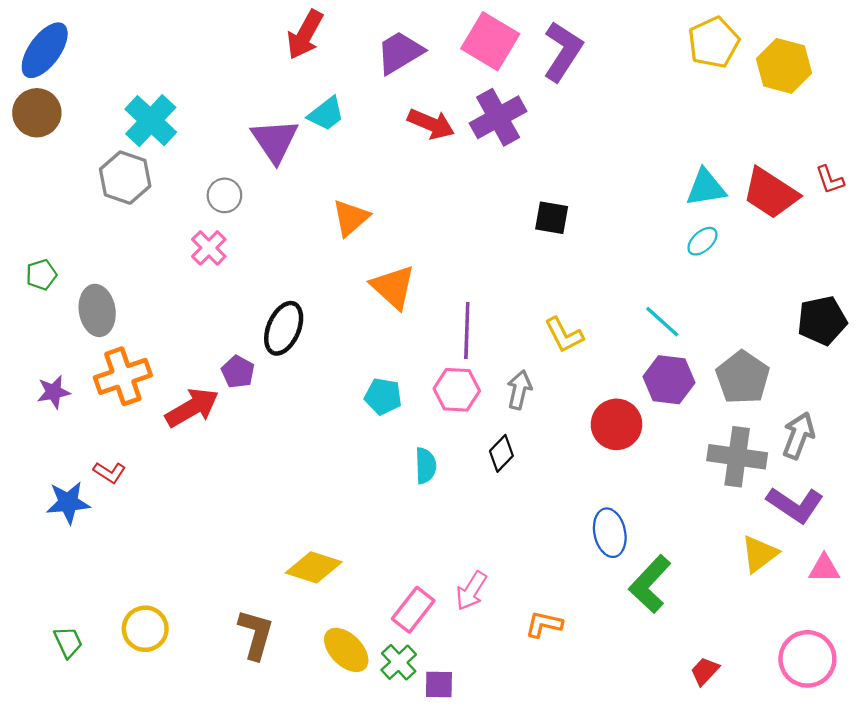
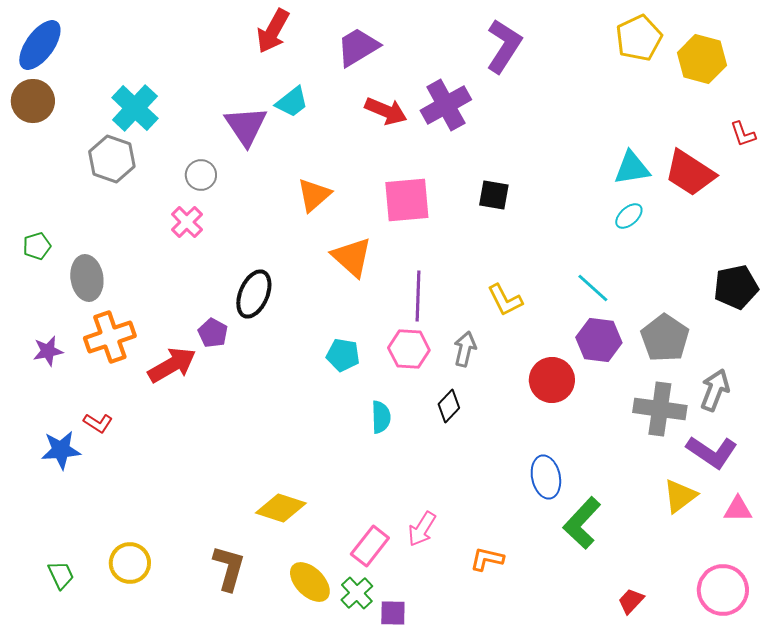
pink square: (490, 41) -> (407, 200), moved, turned -36
red L-shape: (830, 180) -> (743, 134), moved

